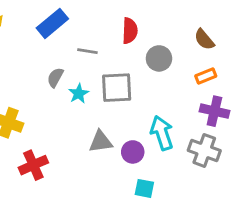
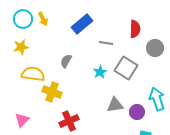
gray semicircle: (55, 77) -> (66, 61), moved
gray square: (117, 88) -> (126, 68), turned 35

